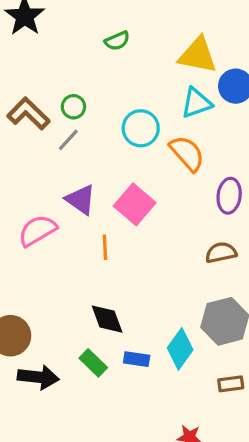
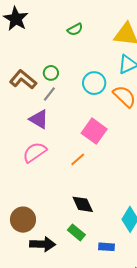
purple triangle: (81, 200) -> (39, 119), moved
orange line: (105, 247) -> (78, 159), turned 56
blue rectangle: (137, 359) -> (107, 247), moved

